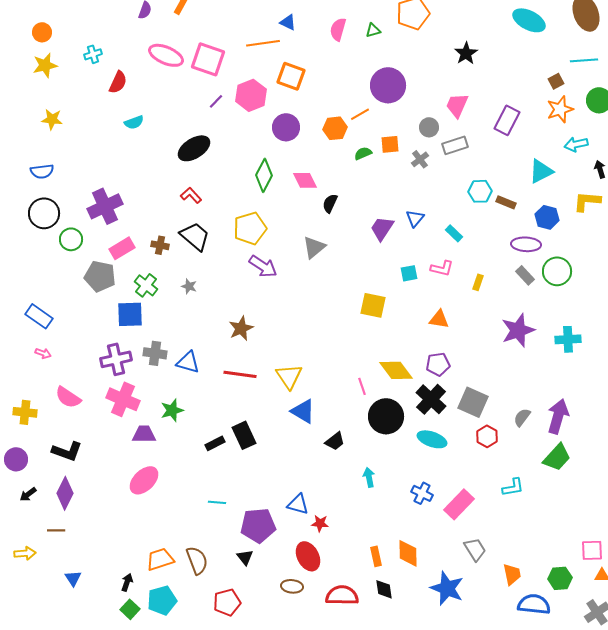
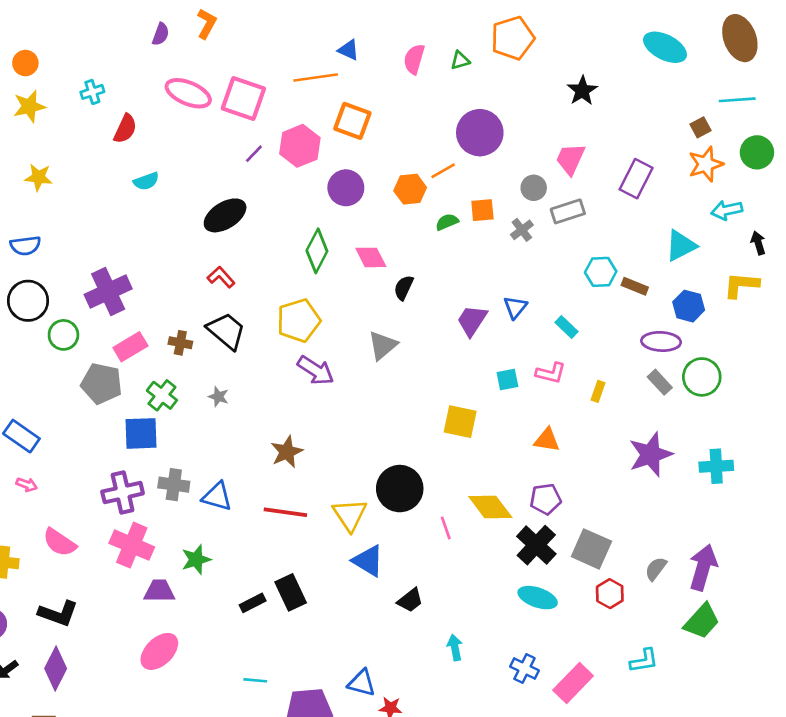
black circle: (386, 416) -> (400, 489), moved

